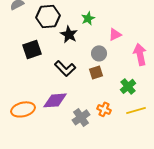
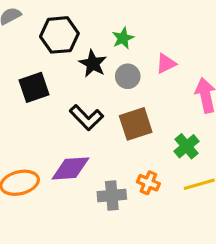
gray circle: (99, 53) -> (128, 76), moved
brown square: (96, 72) -> (136, 124), size x1.5
gray cross: (81, 117) -> (112, 195), turned 30

